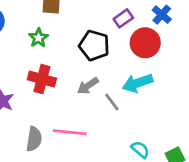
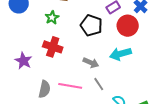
gray arrow: (88, 86) -> (91, 63), moved, turned -126
gray line: (112, 102) -> (99, 84), moved

